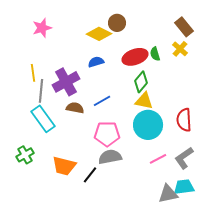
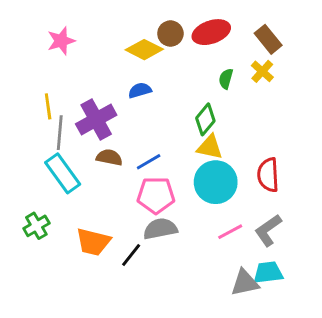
green semicircle: (155, 54) -> (226, 79), turned 32
red ellipse: (135, 57) -> (211, 32), moved
blue line: (102, 101) -> (149, 162), moved

